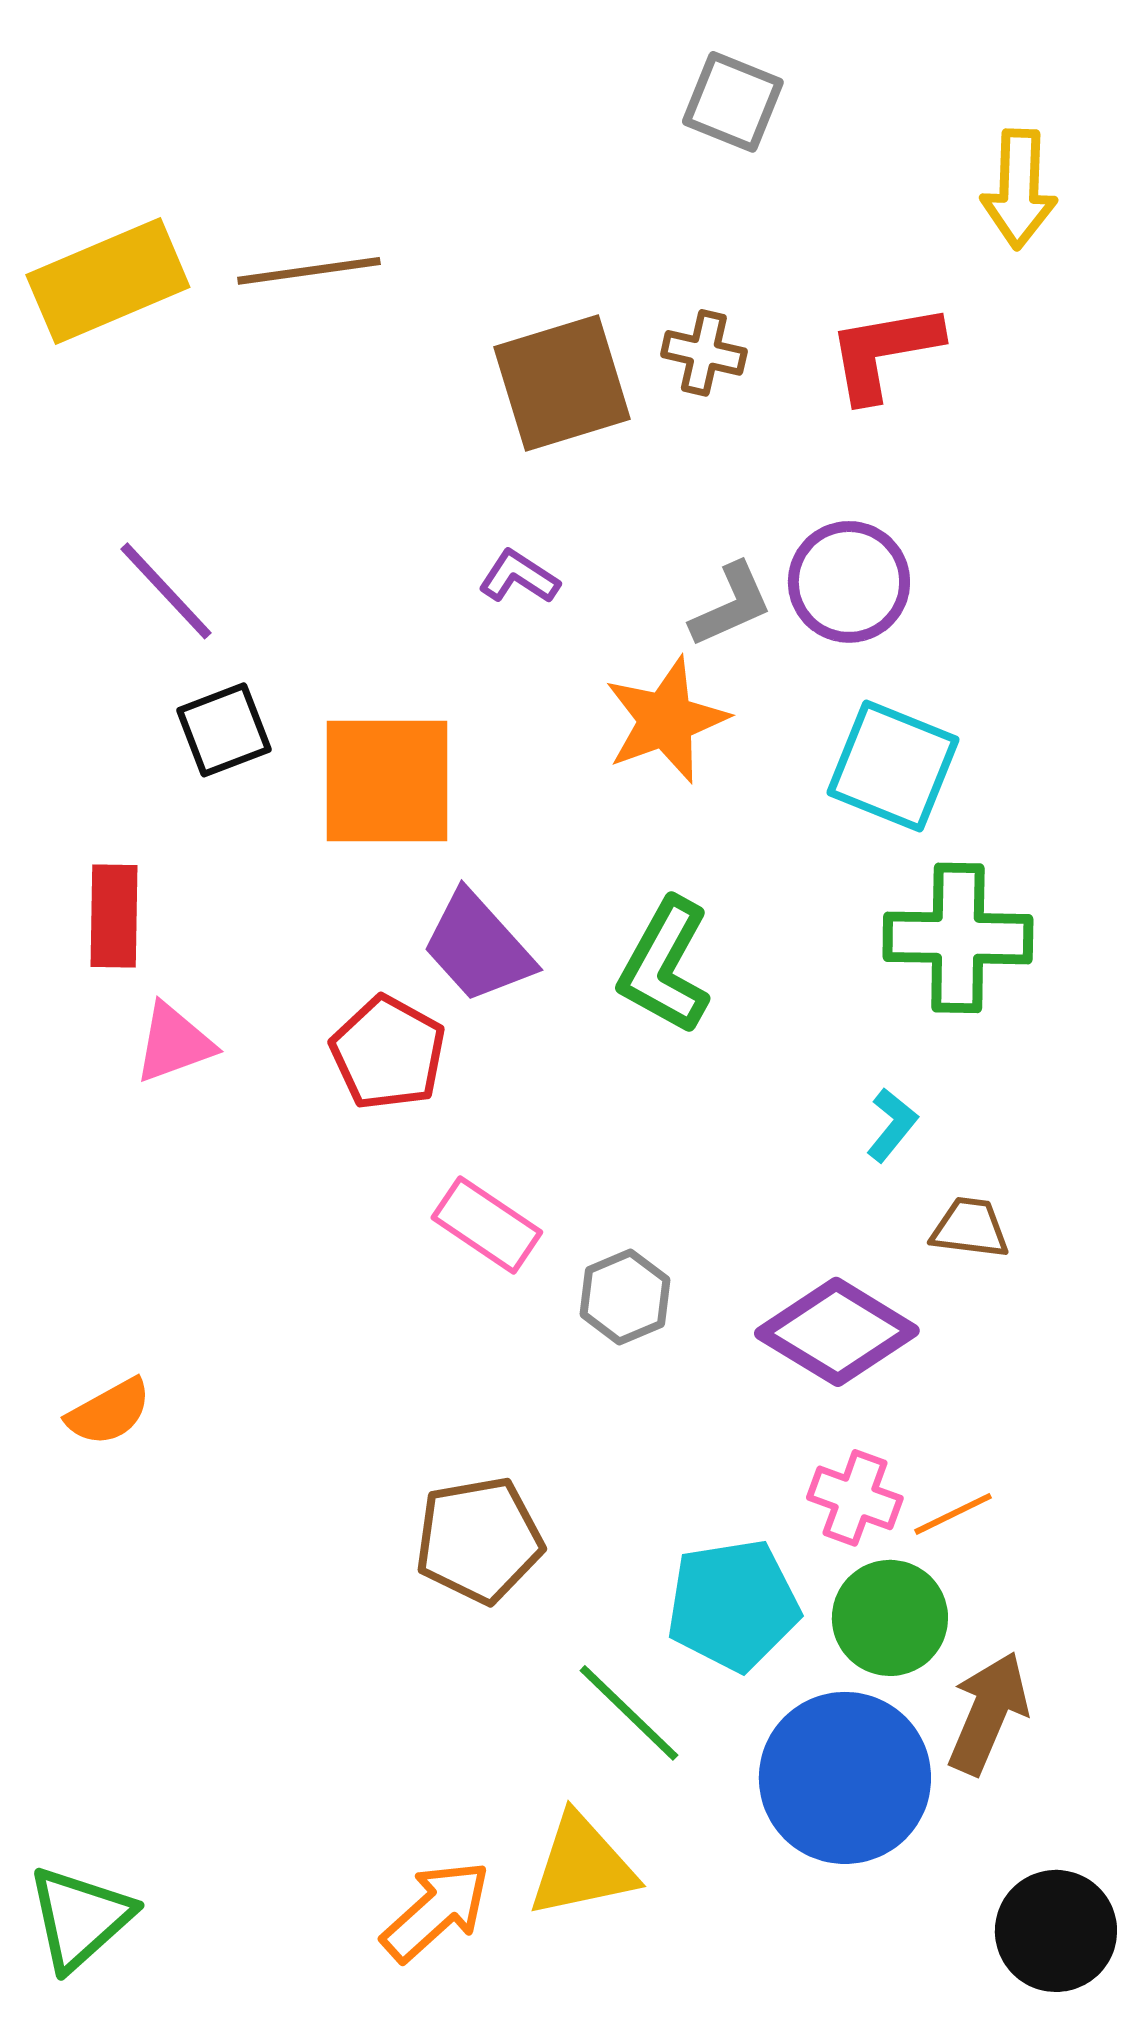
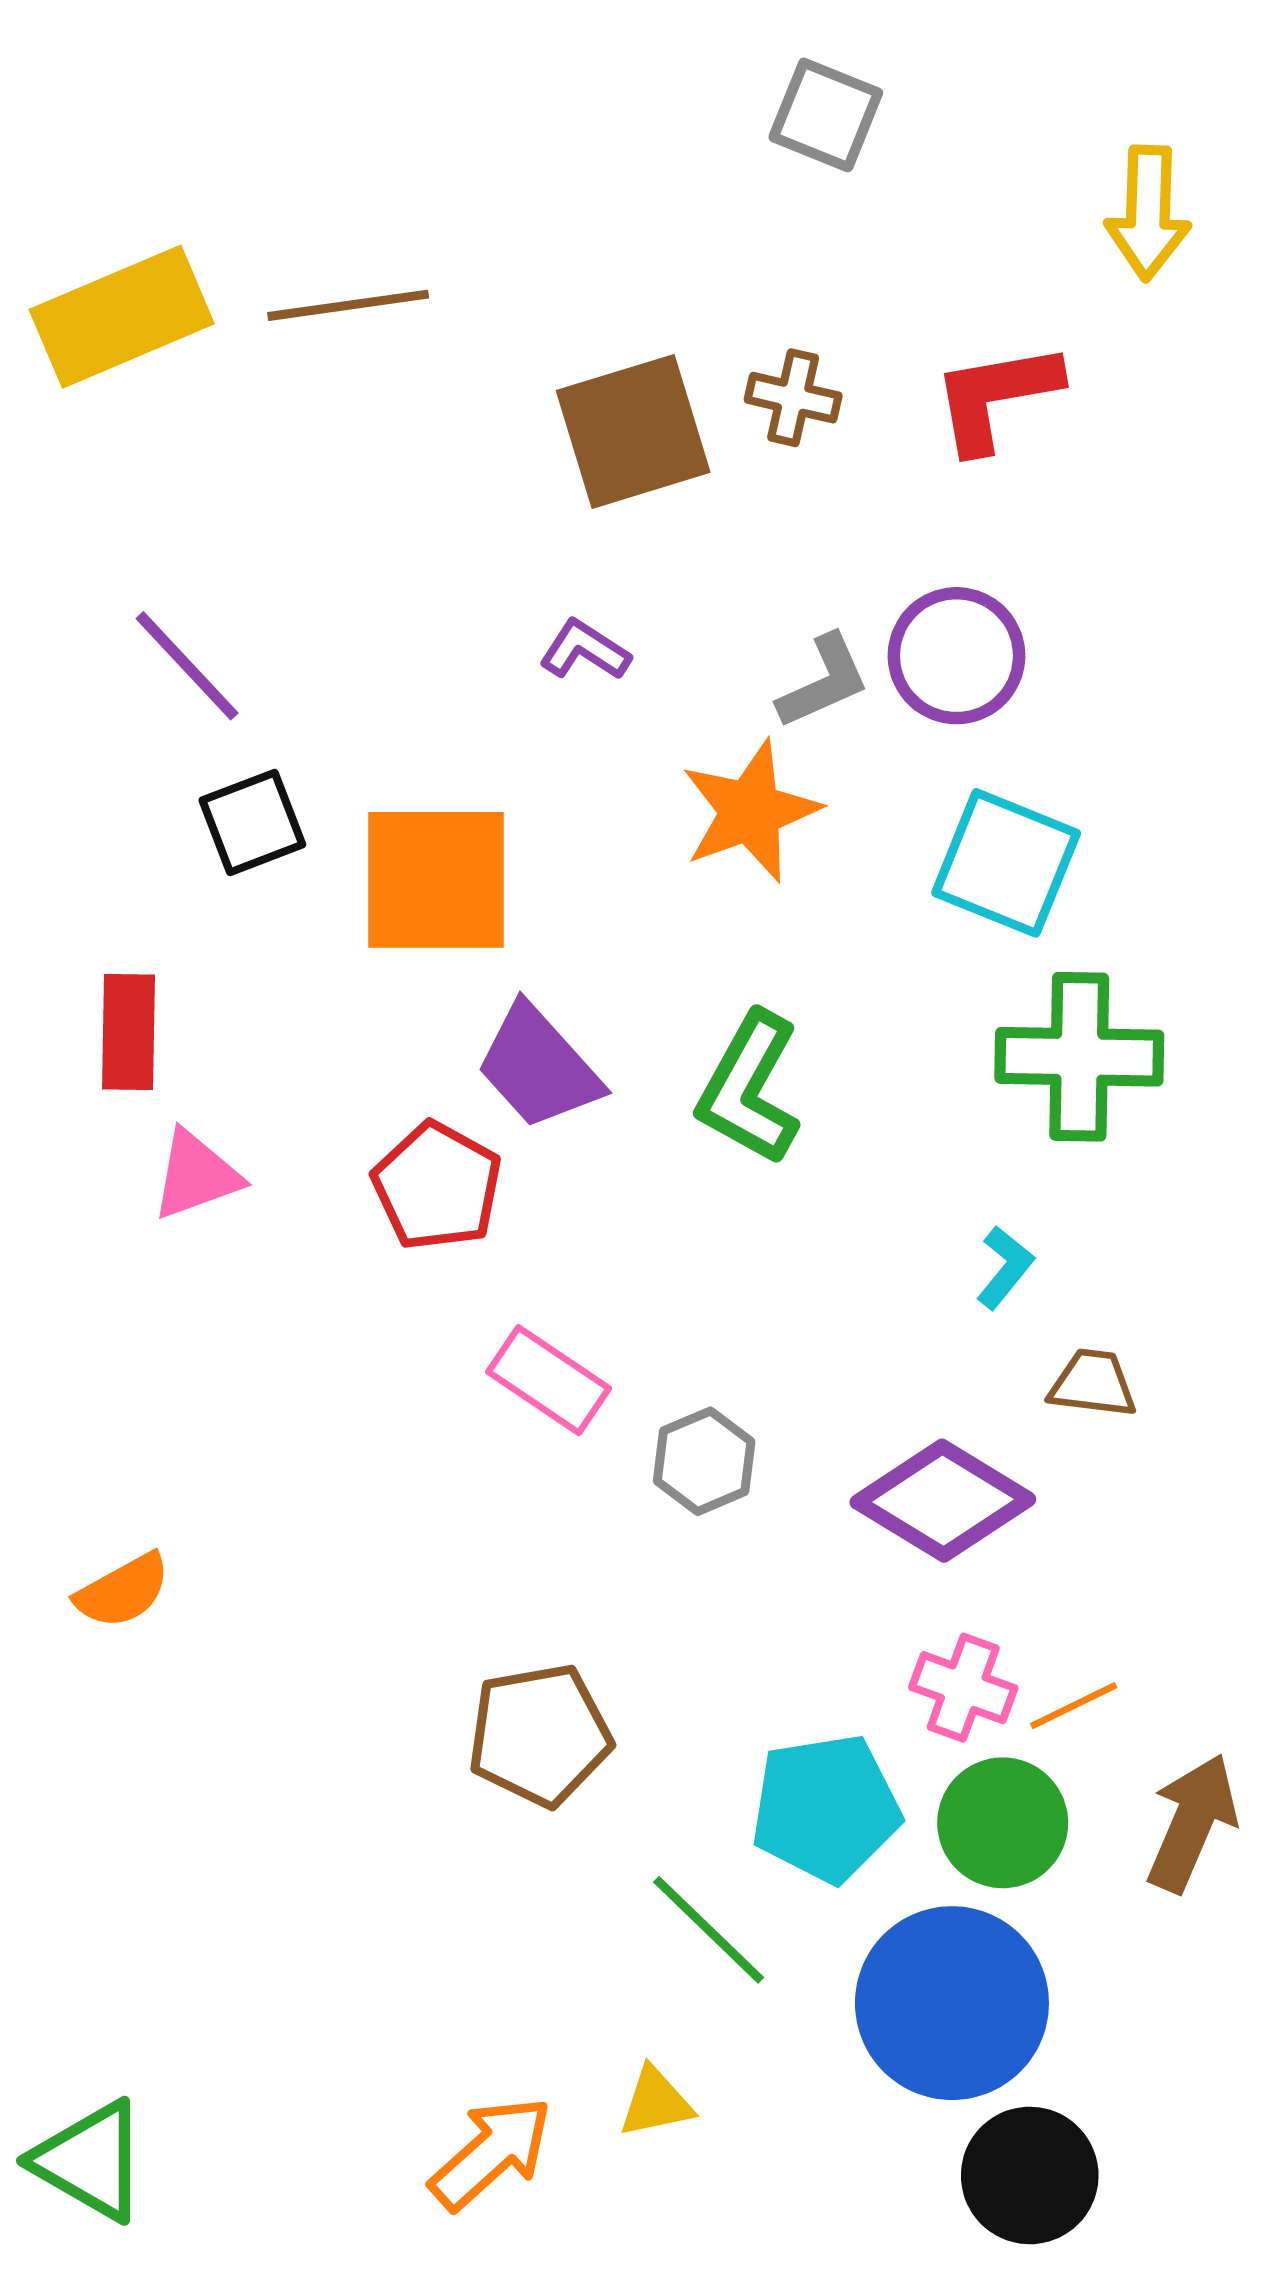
brown arrow: (988, 1713) -> (1192, 1823), moved
yellow triangle: (582, 1866) -> (656, 2102), size x0.6
green triangle: (80, 1918) -> (90, 2161), turned -48
black circle: (1056, 1931) -> (1030, 2175), moved

